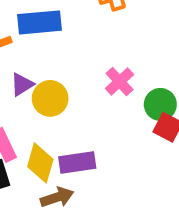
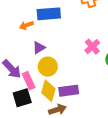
yellow circle: (50, 98) -> (48, 67), moved

